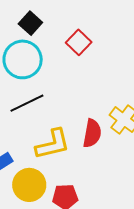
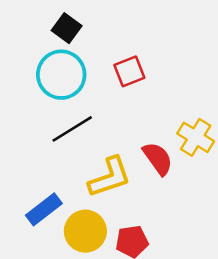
red square: (79, 42) -> (129, 71), moved, turned 30
red semicircle: (92, 133) -> (158, 159), turned -40

